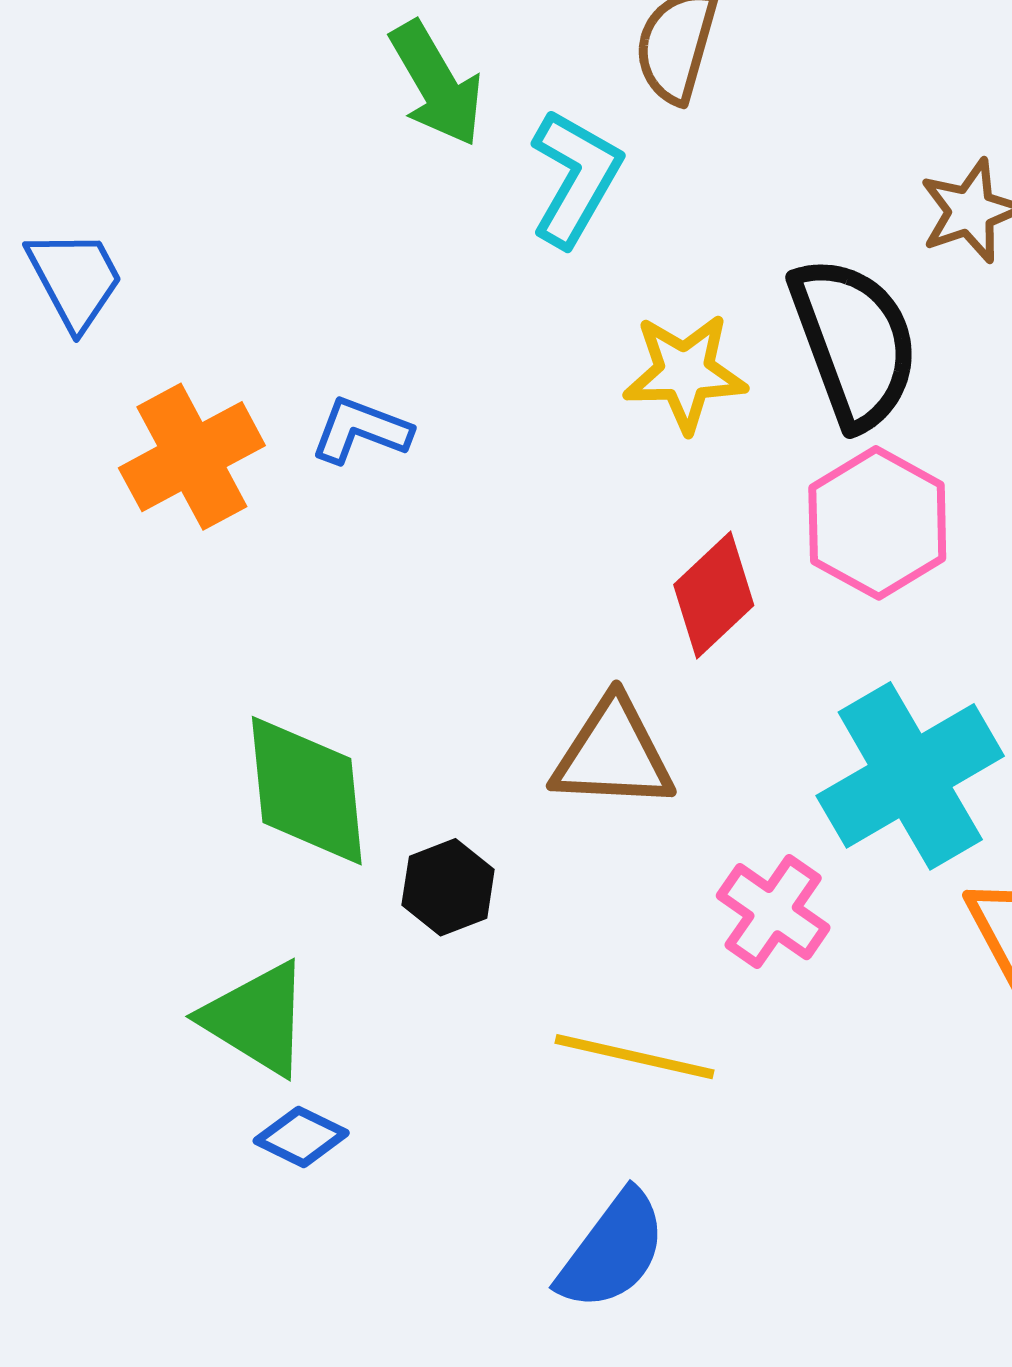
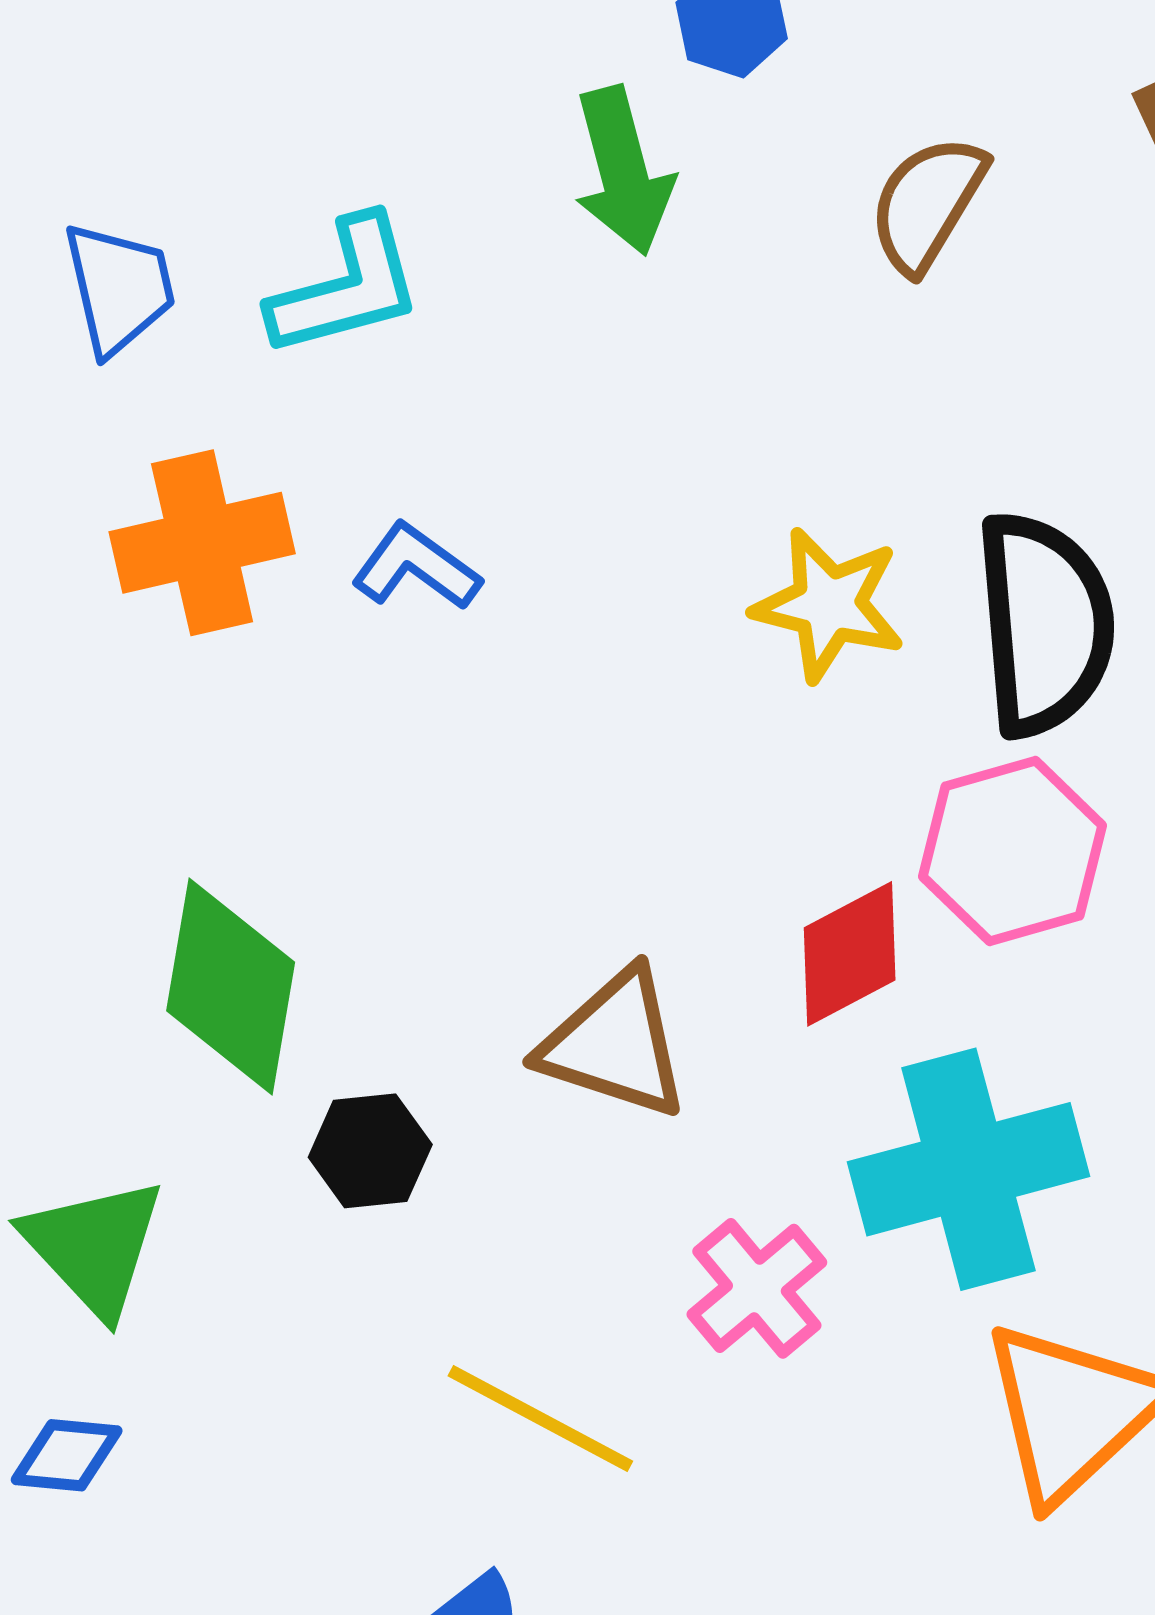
cyan L-shape: (575, 178) -> (346, 287), moved, turned 30
red diamond: (714, 595) -> (850, 954), moved
blue diamond: (301, 1137) -> (67, 1455), moved, turned -36

